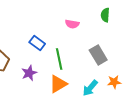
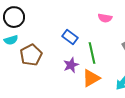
purple star: (29, 73) -> (71, 65), moved

